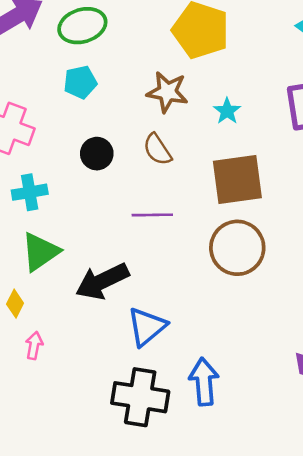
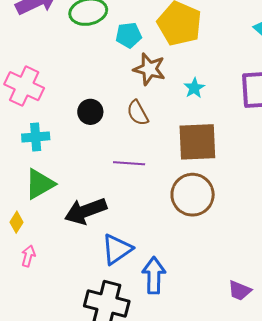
cyan pentagon: (80, 82) -> (129, 35), moved
blue arrow: (204, 382) -> (154, 275), moved

